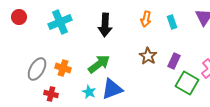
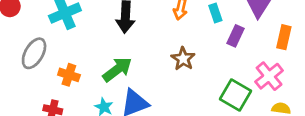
purple rectangle: (174, 61) -> (235, 36), moved
gray ellipse: (37, 69) -> (34, 53), moved

